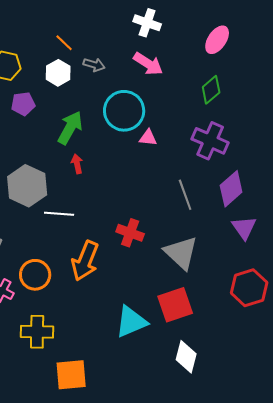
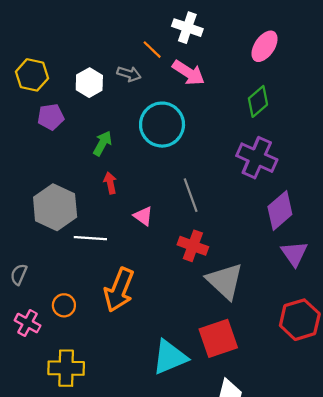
orange line: (64, 43) -> (152, 50), moved
green arrow: (70, 128) -> (102, 143), size x0.7
pink triangle: (148, 138) -> (143, 216), moved, turned 30
gray line: (185, 195) -> (191, 195), moved
red cross: (130, 233) -> (193, 246), moved
orange circle: (35, 275) -> (64, 305), size x0.7

